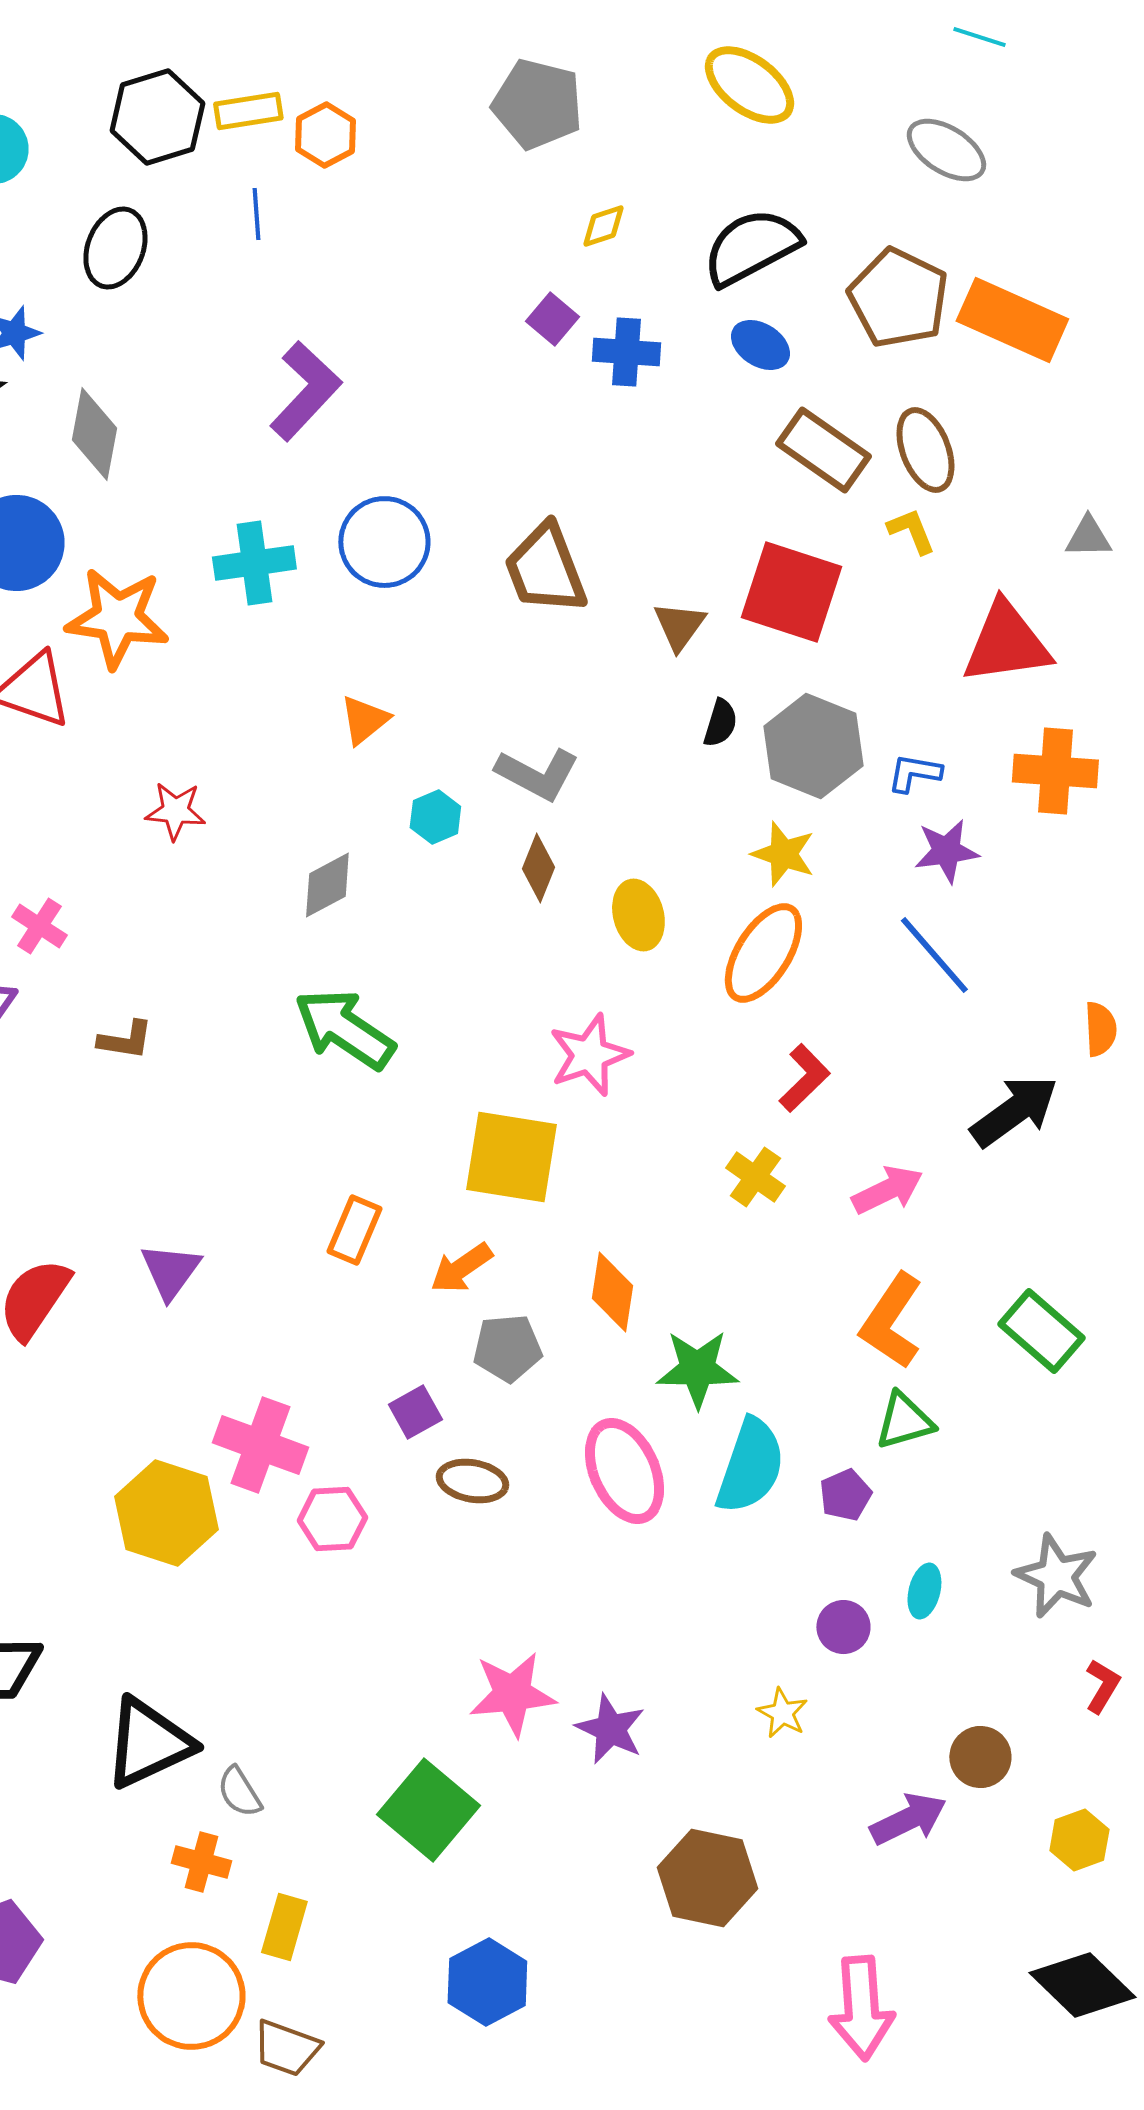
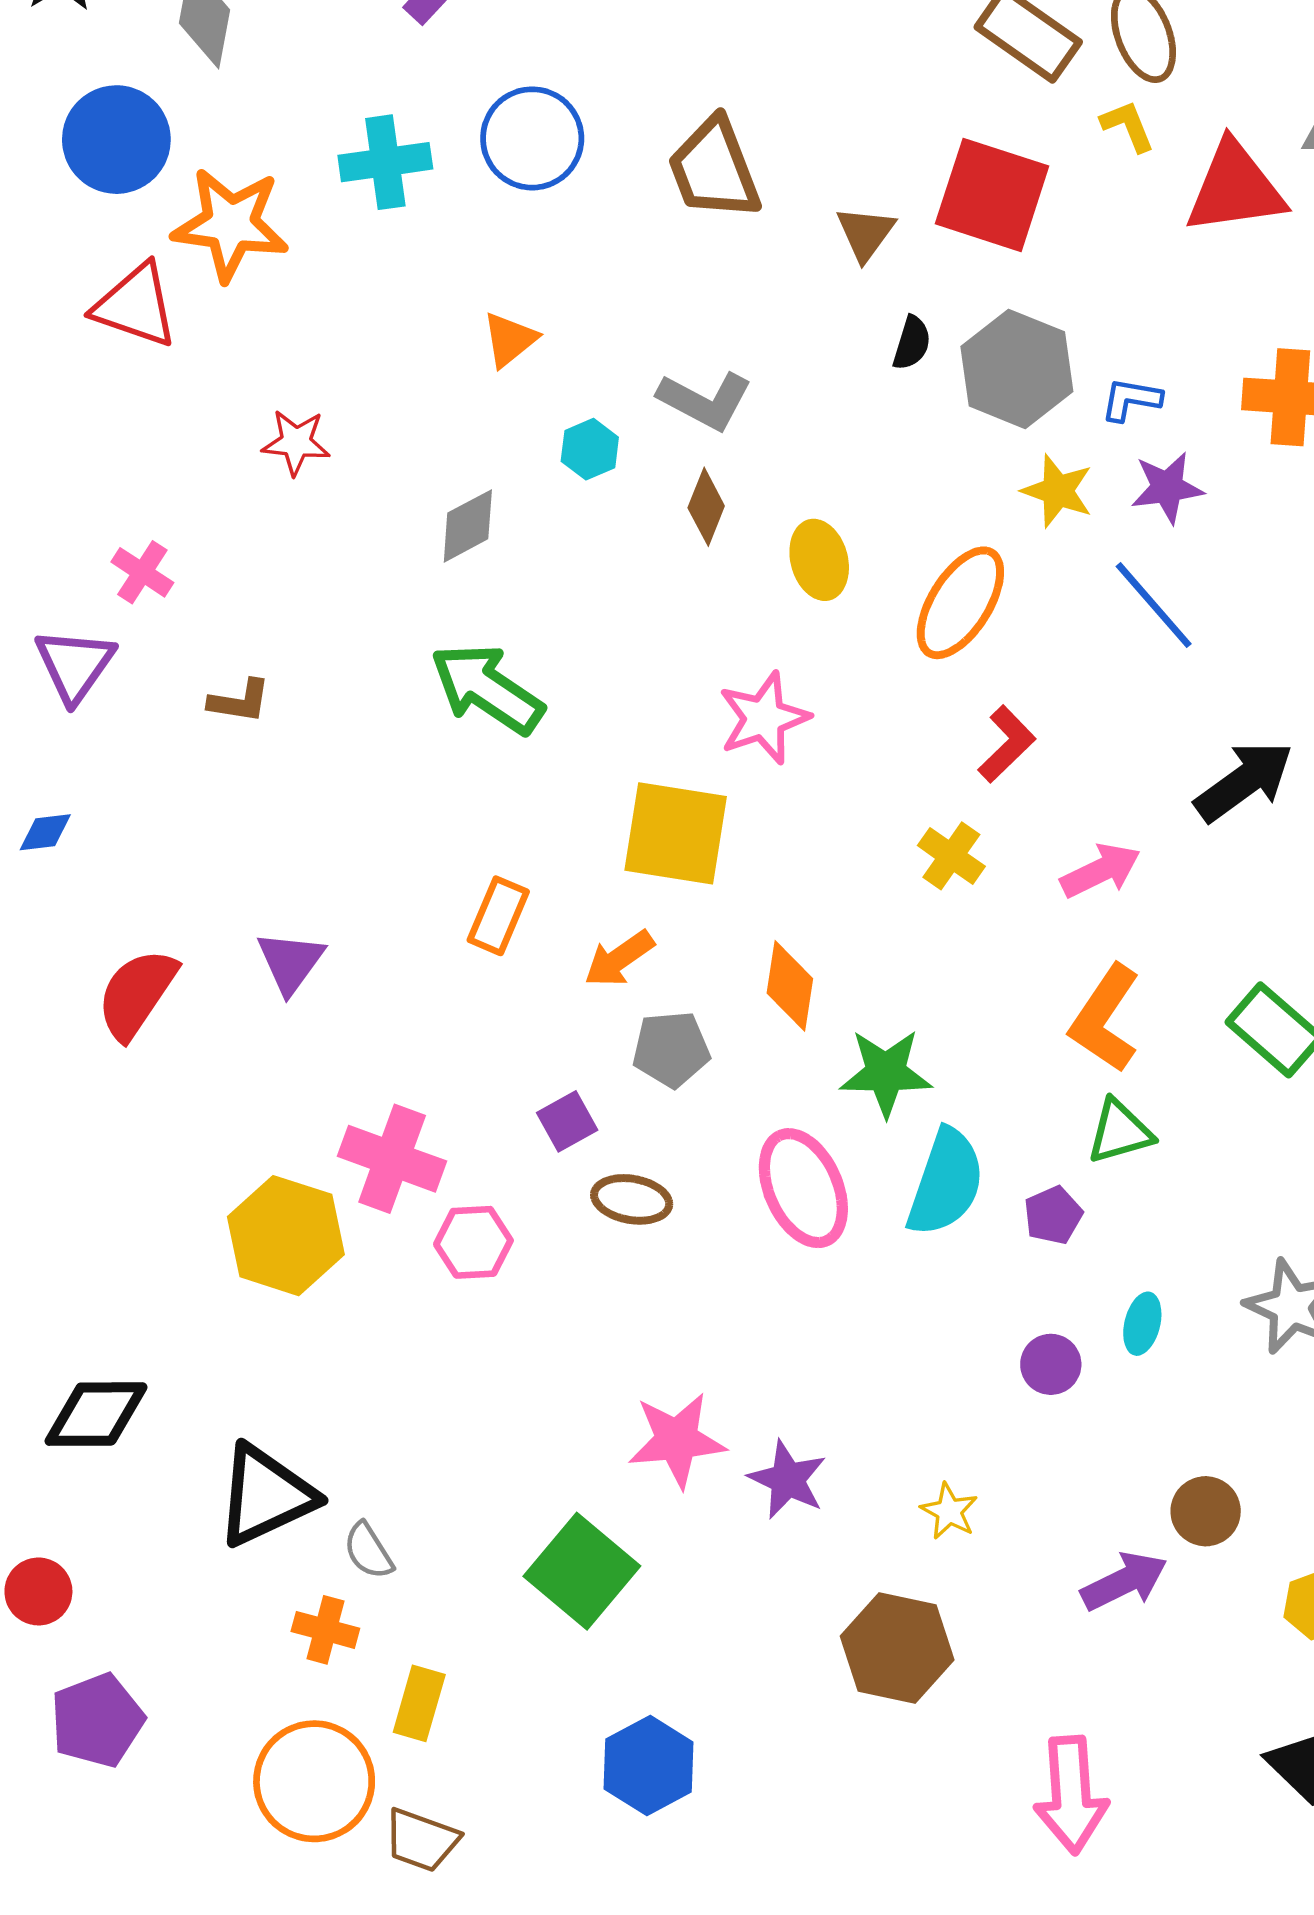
red triangle: (1006, 643) -> (1235, 188), moved
yellow star: (783, 854) -> (1058, 491), moved
yellow star: (782, 1713) -> (949, 1511), moved

